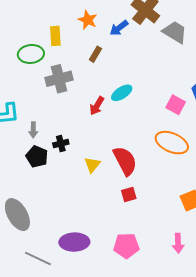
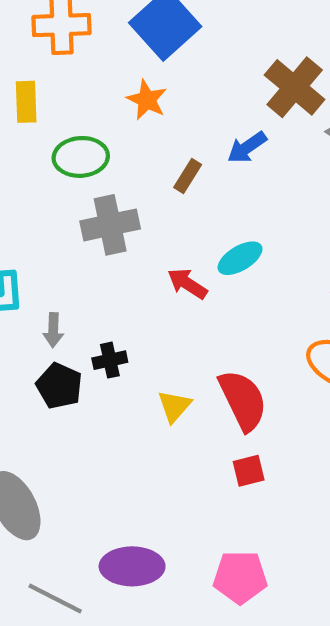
orange star: (88, 20) -> (147, 100), moved
blue arrow: (119, 28) -> (247, 147), moved
yellow rectangle: (55, 36) -> (26, 102), moved
green ellipse: (31, 54) -> (81, 157), moved
red arrow: (97, 106) -> (187, 284), turned 90

